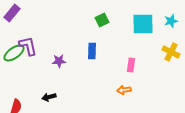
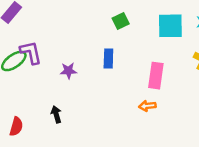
pink rectangle: (131, 65) -> (156, 76), size x1.5
black arrow: (49, 97) -> (56, 114), turned 88

